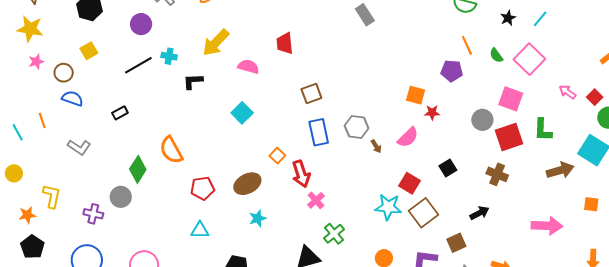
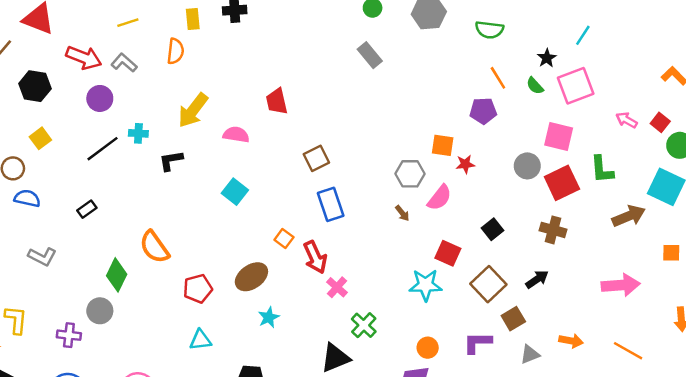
black star: (508, 18) -> (547, 58), moved
pink square: (529, 59) -> (576, 86), turned 32
gray hexagon: (357, 127) -> (410, 174), moved
brown square: (423, 213) -> (488, 284), moved

